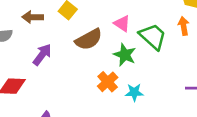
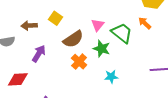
pink triangle: (122, 24) -> (98, 25), turned 40
orange arrow: (184, 26) -> (145, 23), turned -32
orange cross: (108, 82) -> (79, 62), moved

